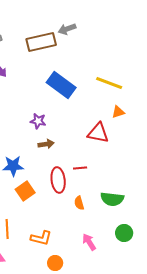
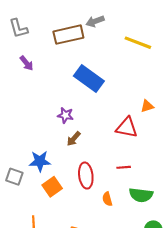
yellow line: (109, 83) -> (138, 43), moved
brown arrow: (46, 144) -> (74, 139), turned 140
red line: (80, 168) -> (124, 167), moved

